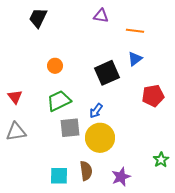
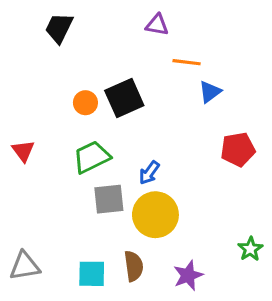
orange line: (135, 31) -> (187, 62), moved
black square: (107, 73) -> (124, 98), moved
gray triangle: (16, 132) -> (25, 266), moved

